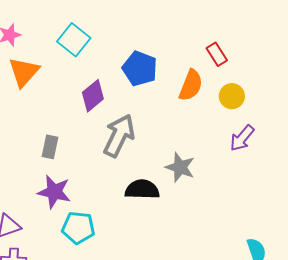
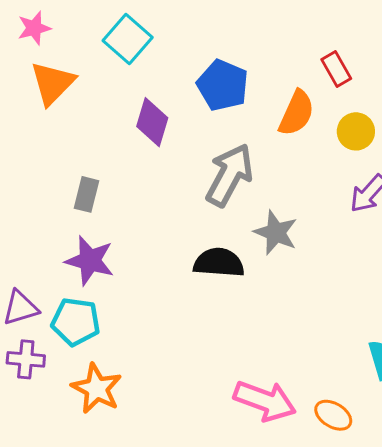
purple diamond: (93, 96) -> (152, 122), turned -36
gray arrow: (119, 136) -> (230, 175), moved
cyan pentagon: (78, 228) -> (76, 322), moved

